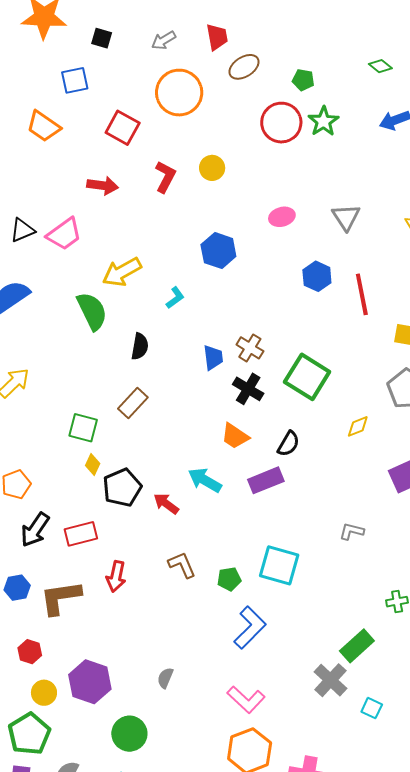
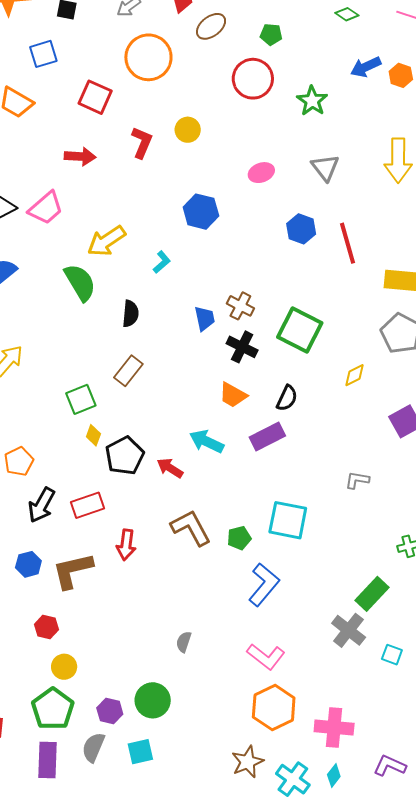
green star: (323, 121) -> (312, 101), moved
green square: (83, 428) -> (81, 399), turned -32
brown L-shape: (182, 565) -> (191, 528), size x1.4
purple hexagon: (90, 682) -> (110, 711), moved, size x0.6

